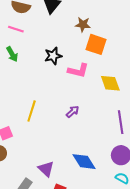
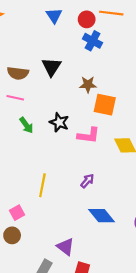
green arrow: (12, 54) -> (26, 125), moved
black star: (53, 56) -> (59, 122), turned -30
blue diamond: (84, 162) -> (102, 216), moved

